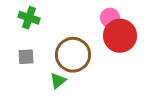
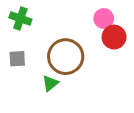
red circle: (120, 36) -> (114, 37), size x0.7

